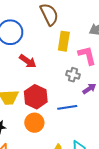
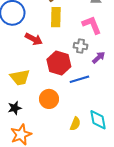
yellow rectangle: (64, 41) -> (56, 17), moved
red hexagon: (36, 97) -> (59, 63), moved

